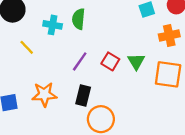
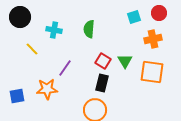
green semicircle: (78, 19) -> (89, 29), moved
purple line: (80, 61) -> (65, 68), moved
black rectangle: (83, 96) -> (102, 83), moved

